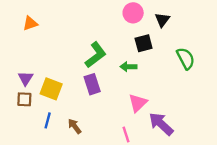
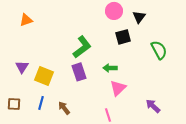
green arrow: (128, 67) -> (110, 68), moved
brown square: (24, 99) -> (14, 104), moved
purple arrow: (161, 124) -> (153, 106), moved, size x0.7

